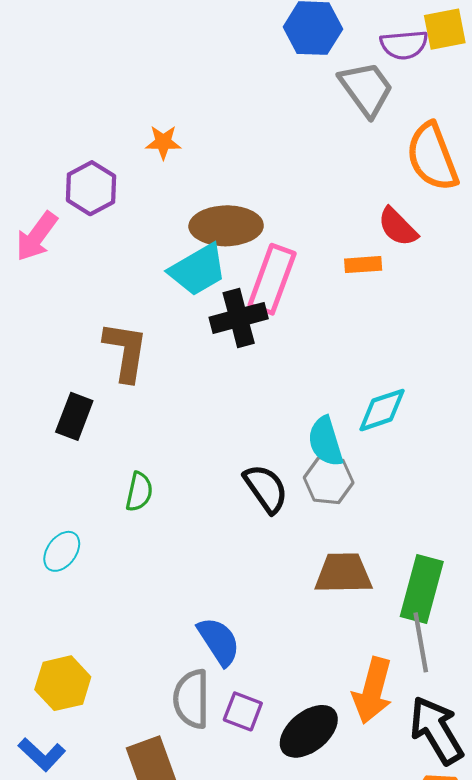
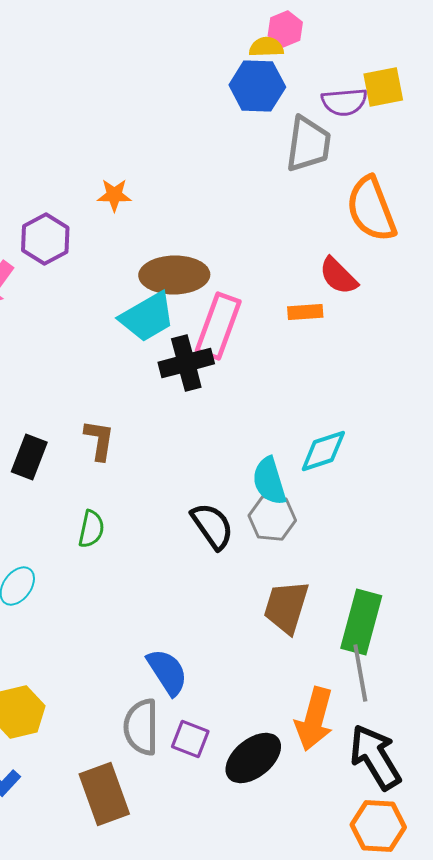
gray trapezoid: (366, 89) -> (308, 144), turned 44
brown L-shape: (126, 351) -> (99, 440), moved, size x0.7
brown trapezoid: (343, 573) -> (286, 607), turned -72

